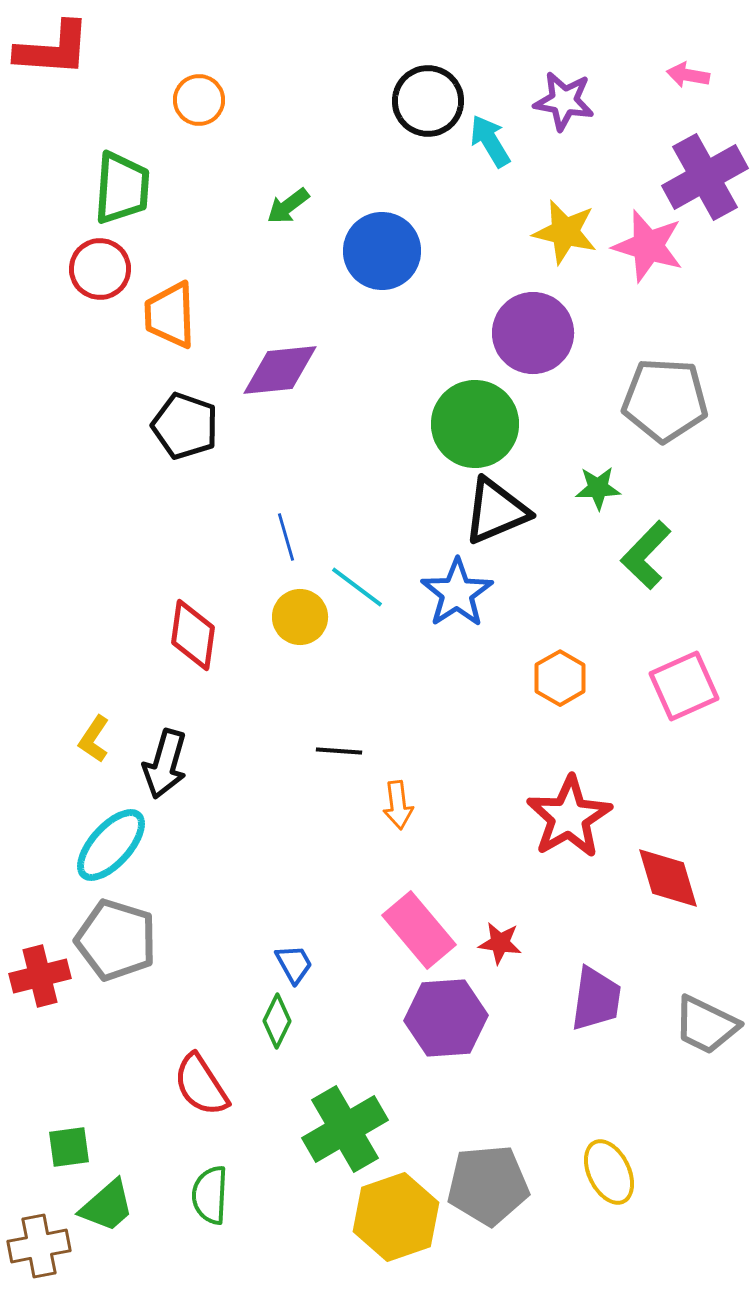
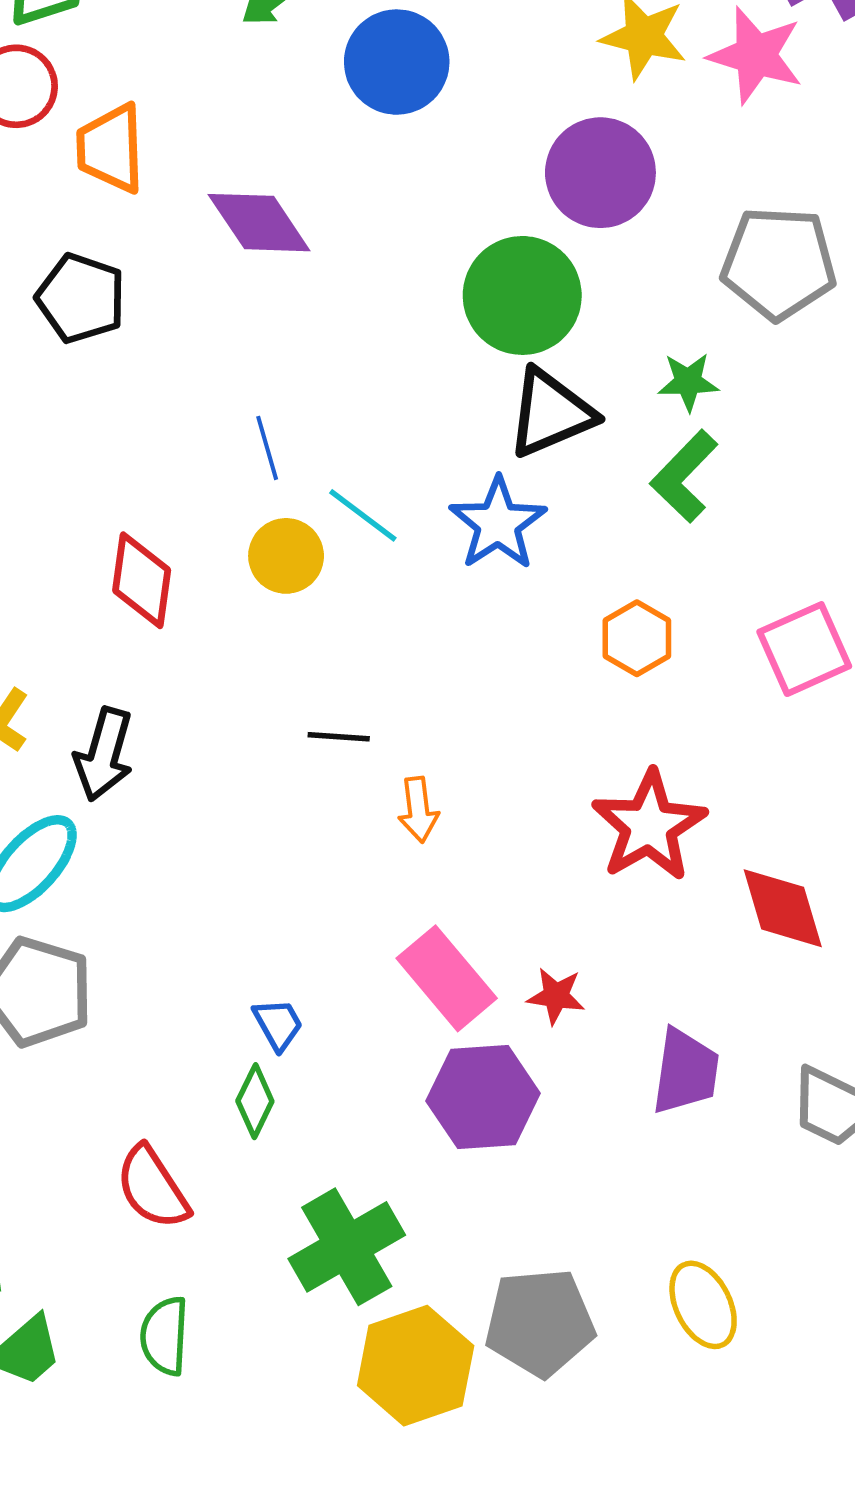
purple diamond: (280, 370) -> (259, 223), turned 62
black pentagon: (185, 426) -> (81, 298), moved
green L-shape: (646, 555) -> (684, 476), moved

